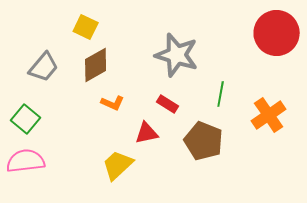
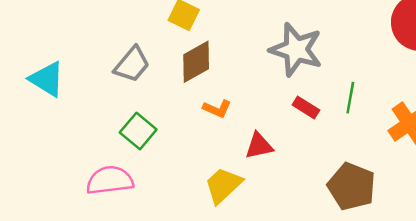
red rectangle: (168, 104) -> (306, 108), moved
green square: (26, 119) -> (138, 131), moved
brown pentagon: (204, 141) -> (352, 186), moved

